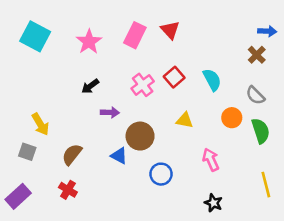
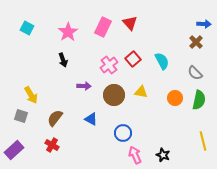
cyan square: (35, 36) -> (27, 28), size x0.6
black arrow: (90, 86) -> (63, 60), moved, turned -72
orange circle: (232, 118) -> (175, 98), moved
green semicircle: (261, 131) -> (199, 100), turned 30
brown circle: (140, 136) -> (114, 95), moved
pink arrow: (211, 160) -> (135, 155), moved

